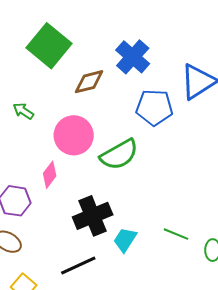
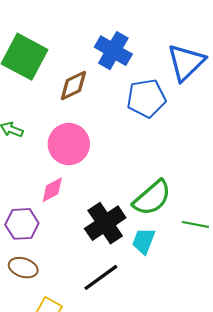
green semicircle: (119, 155) -> (152, 198), moved
pink diamond: (50, 175) -> (52, 190), turned 36

